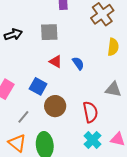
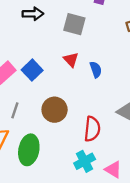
blue square: (38, 86) -> (32, 70), moved
gray line: (23, 117) -> (15, 110), turned -40

